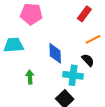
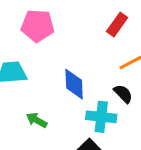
green arrow: (30, 77) -> (37, 120), turned -56

